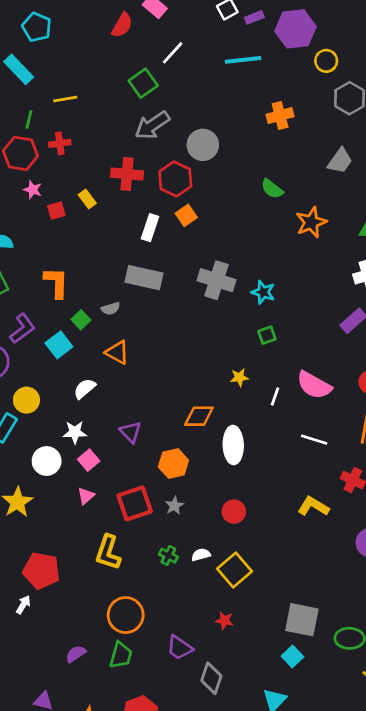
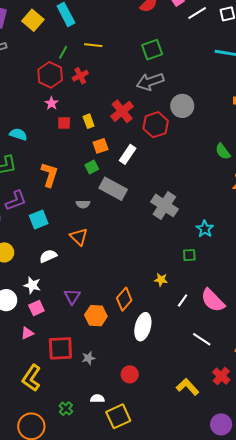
white line: (173, 53) -> (197, 13), moved
red cross: (60, 143) -> (80, 76), turned -35
red cross: (127, 174) -> (122, 111), turned 30
orange square: (186, 215) -> (101, 146), moved
cyan star: (263, 292) -> (205, 229), moved
green square: (81, 320) -> (92, 167), moved
orange diamond: (199, 416) -> (124, 299), turned -65
orange hexagon: (173, 464) -> (96, 316), moved
green cross: (168, 556) -> (66, 409), moved

